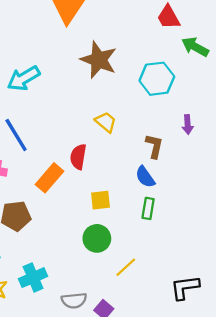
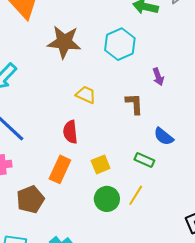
blue semicircle: (145, 177) -> (164, 136), moved
orange rectangle: (49, 178) -> (60, 169), moved
green rectangle: (148, 208) -> (144, 160), turned -60
yellow line: (126, 267) -> (136, 195), moved

